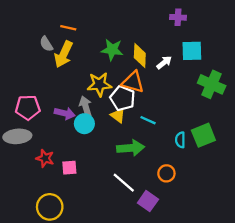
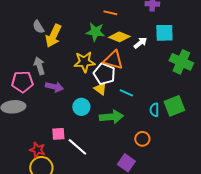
orange line: (68, 28) -> (110, 13), moved
yellow diamond: (140, 55) -> (119, 37), turned -70
gray arrow: (86, 106) -> (39, 66), moved
cyan circle: (84, 124) -> (81, 107), moved
red star: (45, 158) -> (37, 150), moved
white line: (124, 183) -> (77, 147), moved

